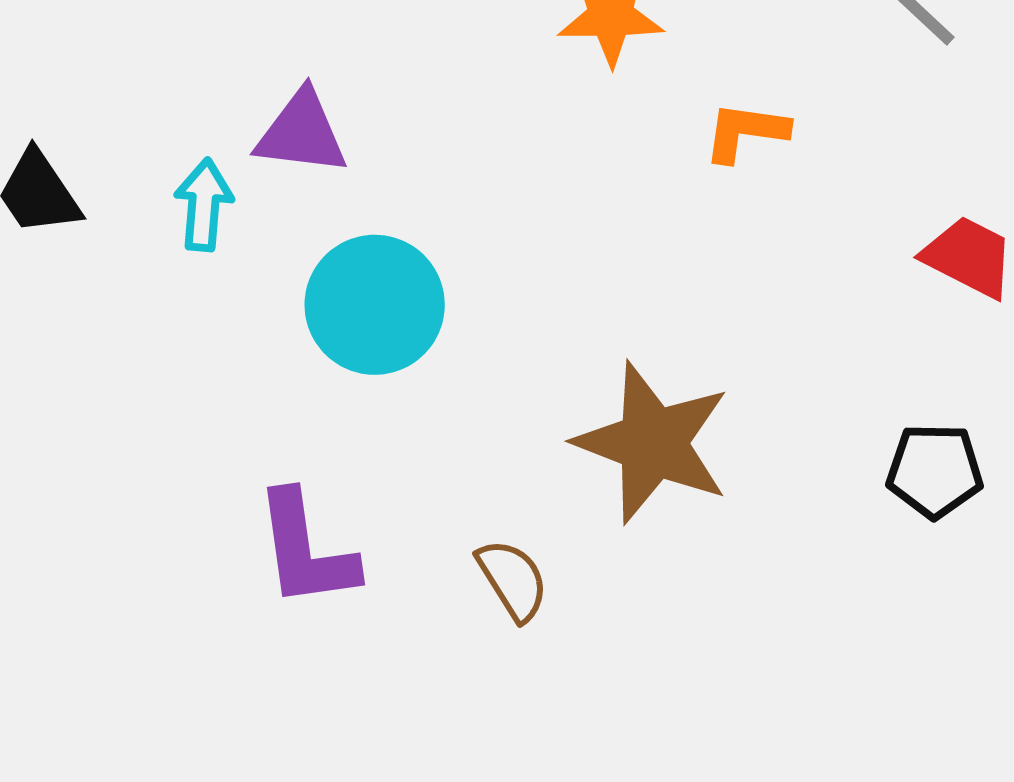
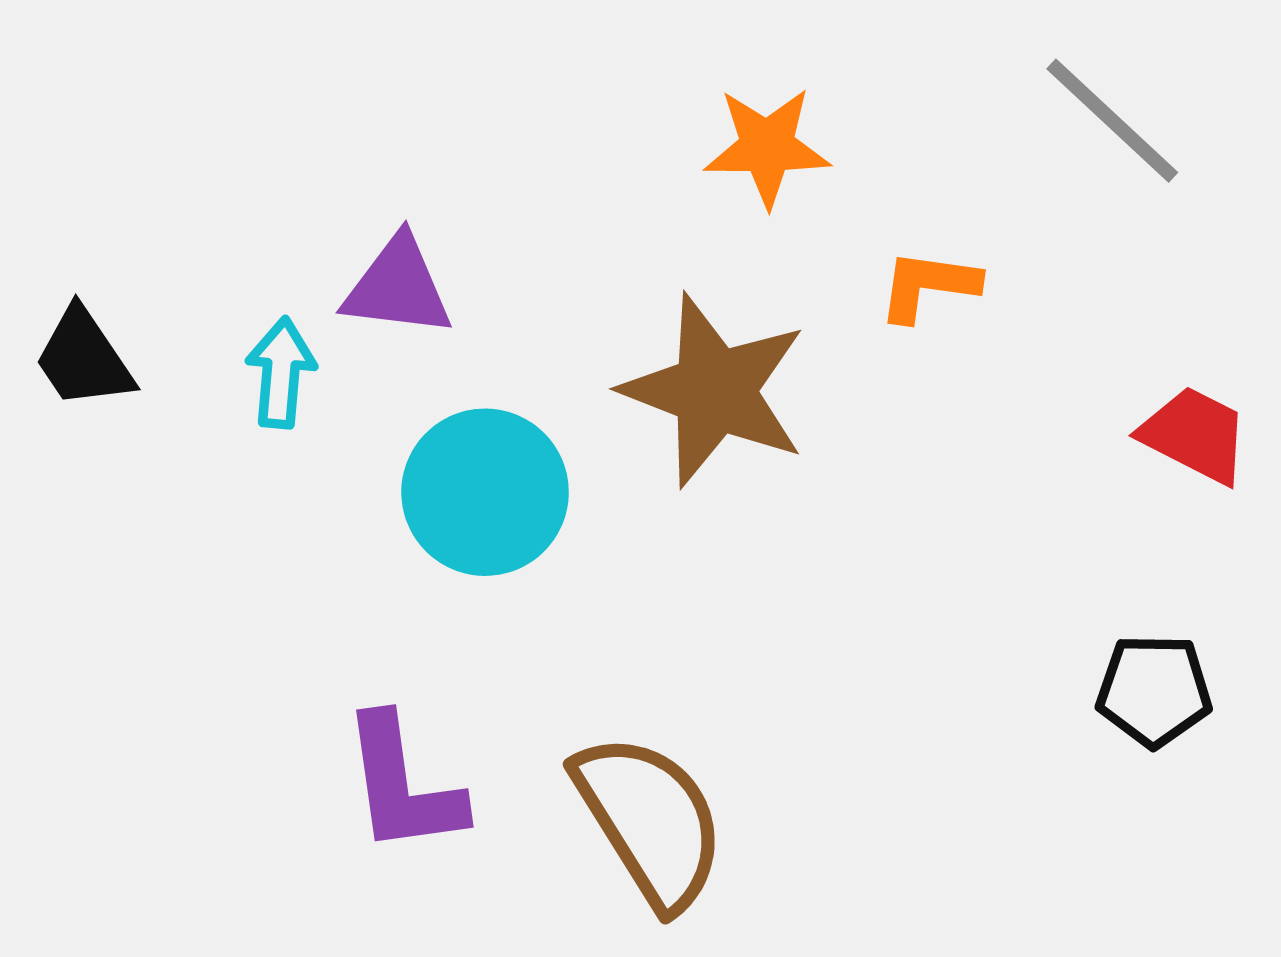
brown star: (653, 443) -> (714, 391), moved
brown semicircle: (513, 580) -> (650, 821), size x1.8

